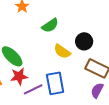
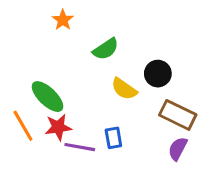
blue rectangle: (55, 83) -> (113, 138), size x0.6
purple line: (33, 89) -> (80, 147), turned 36

